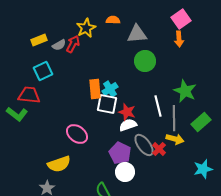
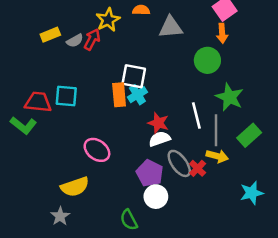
green circle: (145, 61) -> (207, 60), moved
cyan square: (43, 71) -> (66, 96), moved, turned 30
white square: (107, 104) -> (134, 76), moved

